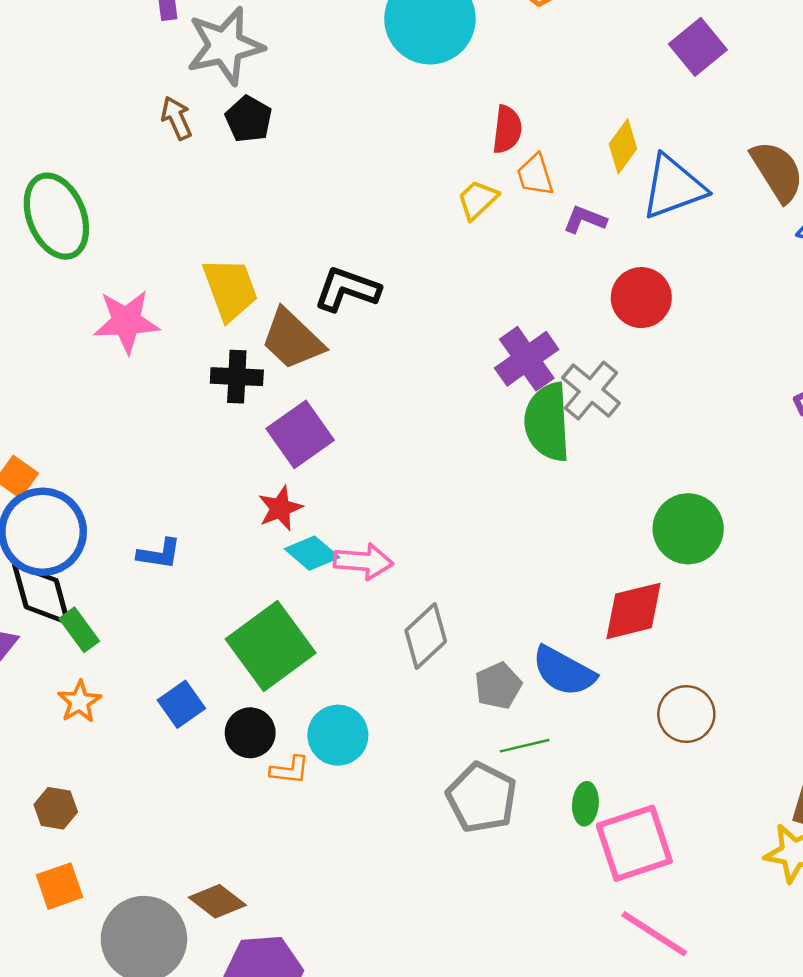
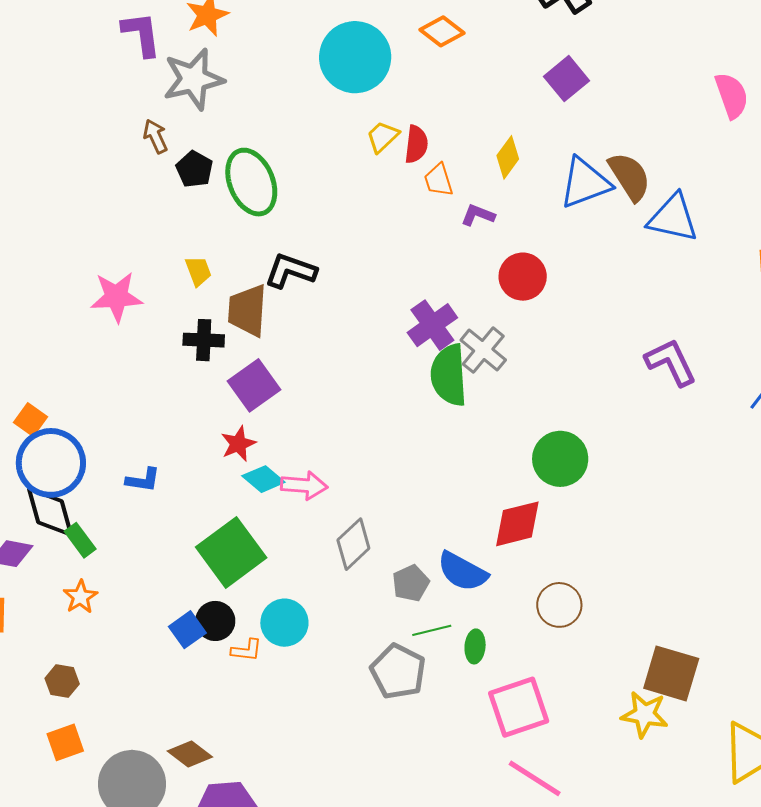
black pentagon: (249, 119) -> (194, 169), moved
blue triangle: (673, 187) -> (585, 183), moved
yellow trapezoid: (478, 200) -> (383, 137), moved
green ellipse: (56, 216) -> (251, 182), moved
yellow trapezoid: (230, 289) -> (198, 271), size x0.6
brown trapezoid: (292, 339) -> (247, 310), turned 50
blue square: (181, 704) -> (187, 630), moved
green ellipse: (585, 804) -> (475, 646), moved

